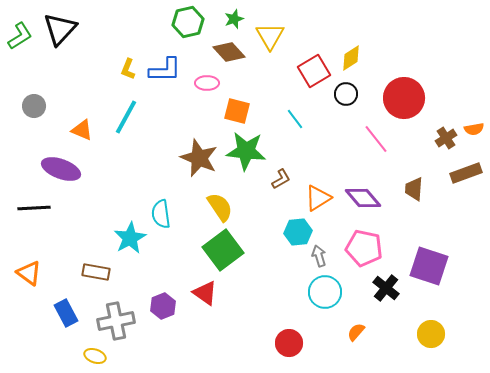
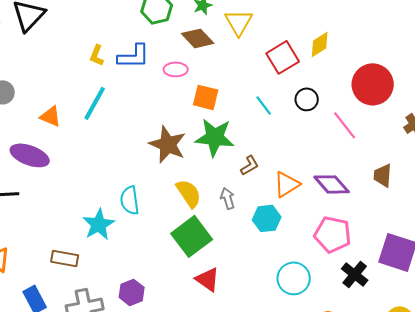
black circle: (346, 94) -> (307, 99), moved
gray arrow: (319, 256) -> (228, 198), moved
red triangle: (205, 293) -> (208, 279), moved

